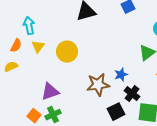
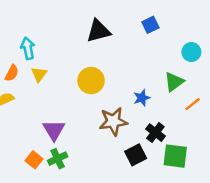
yellow circle: (67, 52) -> (91, 81), moved
blue star: (121, 75) -> (142, 98), moved
purple triangle: (50, 92) -> (54, 130), turned -42

